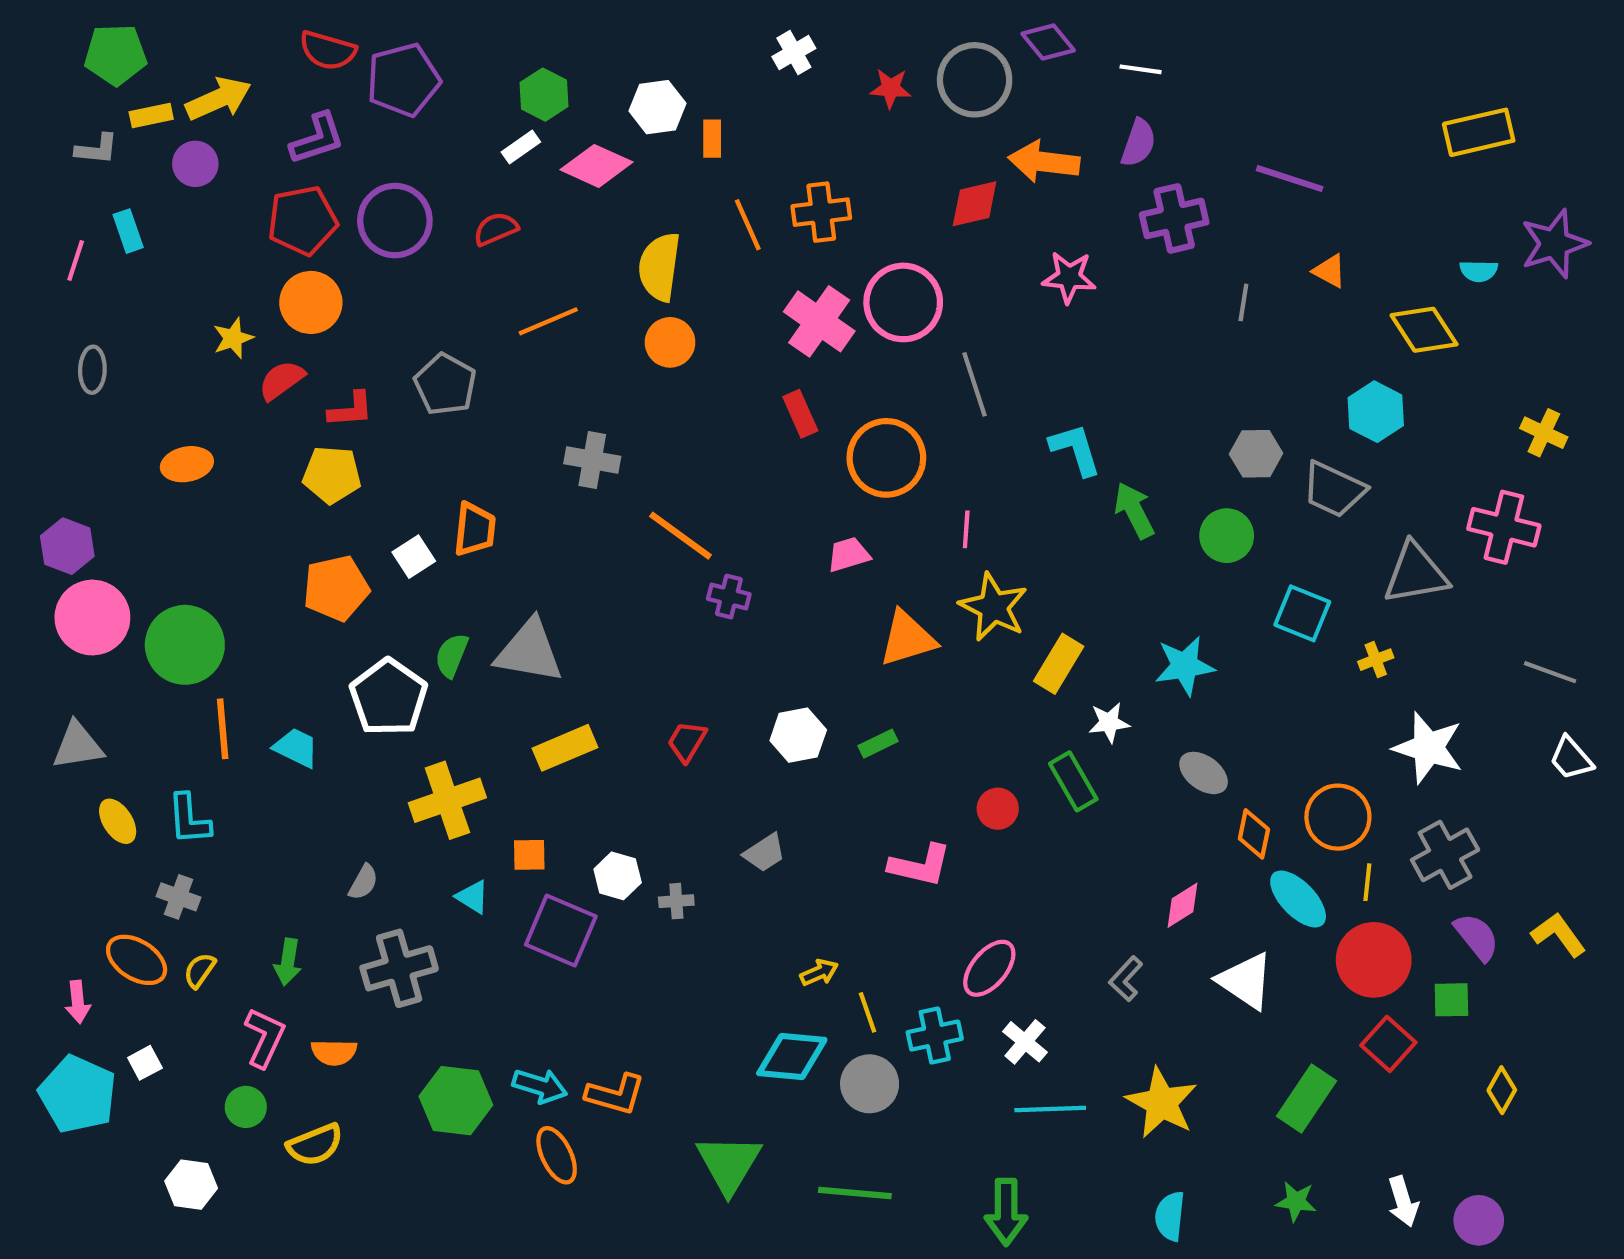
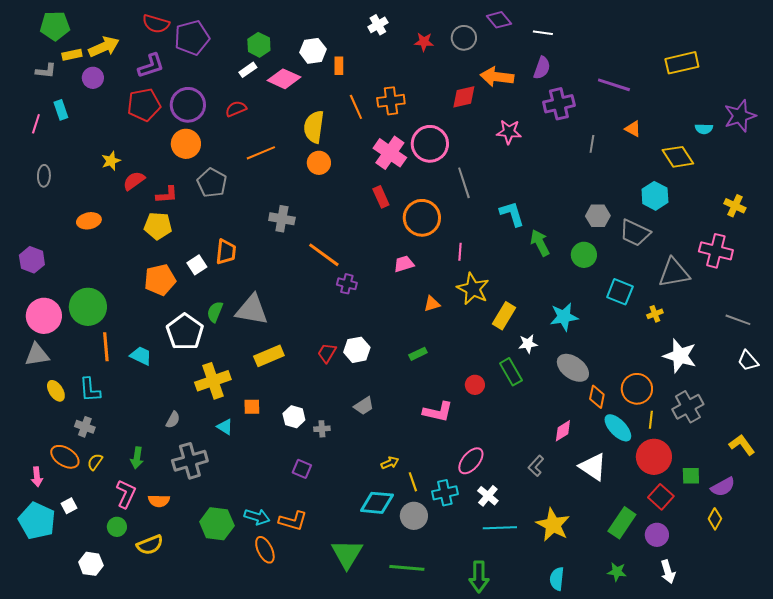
gray circle: (975, 80) -> (464, 38), size x0.7
yellow rectangle: (1479, 132) -> (682, 63), moved
orange circle: (311, 302) -> (186, 144), moved
pink circle: (92, 618) -> (44, 316), moved
orange triangle: (907, 639) -> (432, 304), size x0.6
white hexagon: (798, 735) -> (357, 350), moved
gray ellipse: (1204, 773) -> (573, 368), size x1.4
purple square: (561, 930) -> (302, 469), moved, size x0.6
purple semicircle: (1477, 937) -> (723, 487), moved, turned 100
purple circle: (1479, 1220) -> (657, 535), moved

